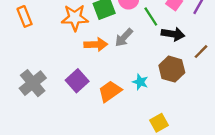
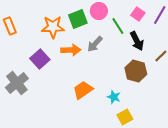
black arrow: (173, 34) -> (137, 41), turned 54
purple square: (77, 81) -> (40, 59), moved
cyan star: (140, 82) -> (114, 97), moved

